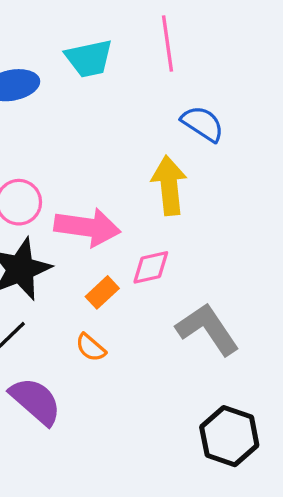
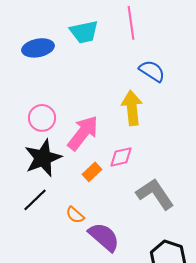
pink arrow: (87, 227) -> (83, 133), turned -60
orange semicircle: (91, 348) -> (75, 215), moved
purple semicircle: (36, 401) -> (104, 237), moved

